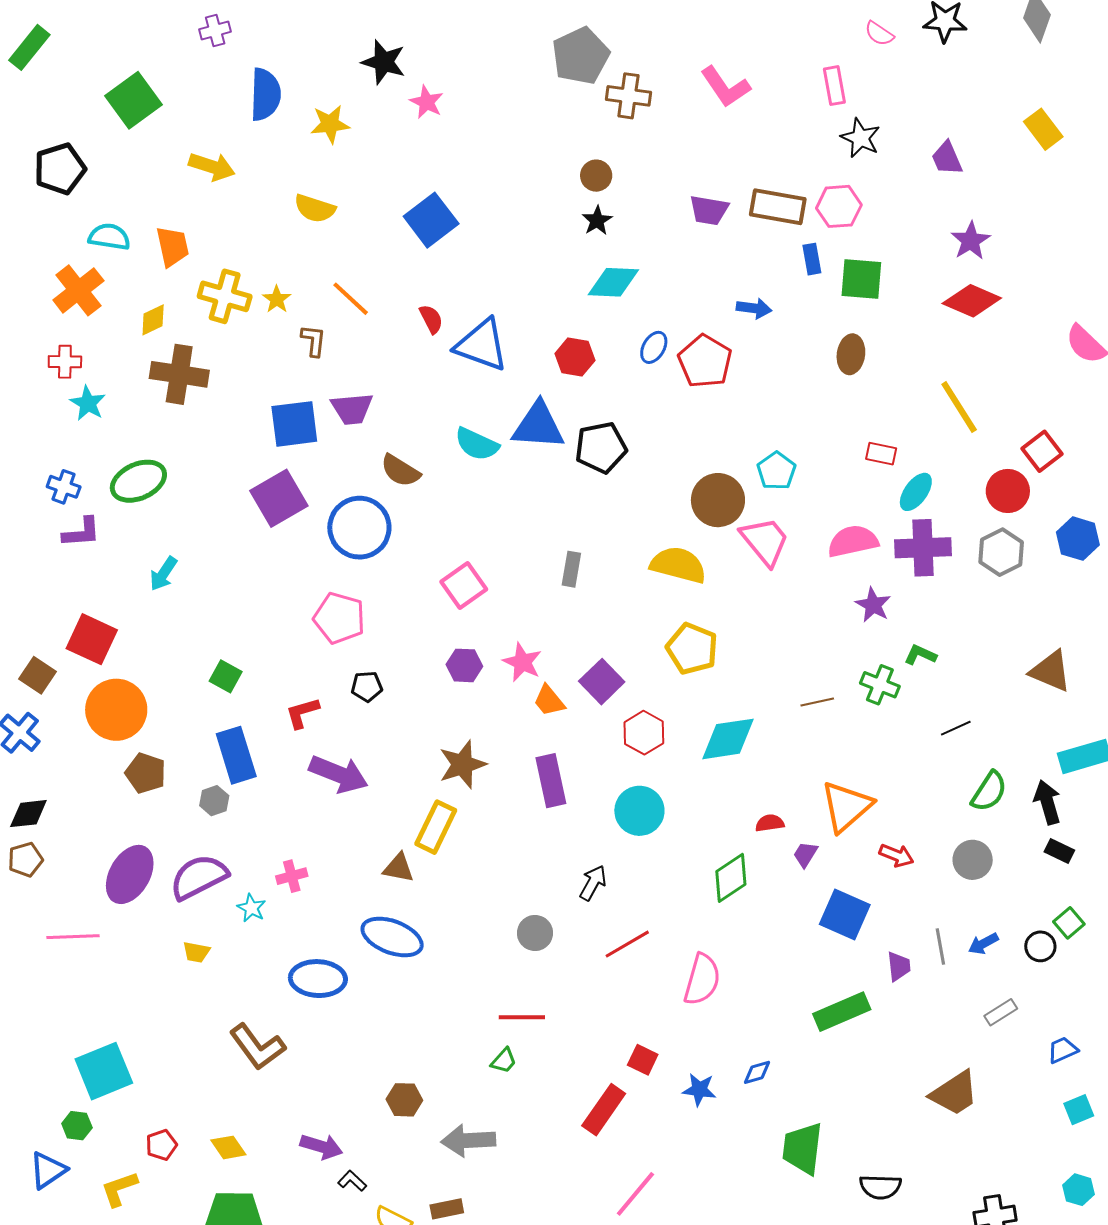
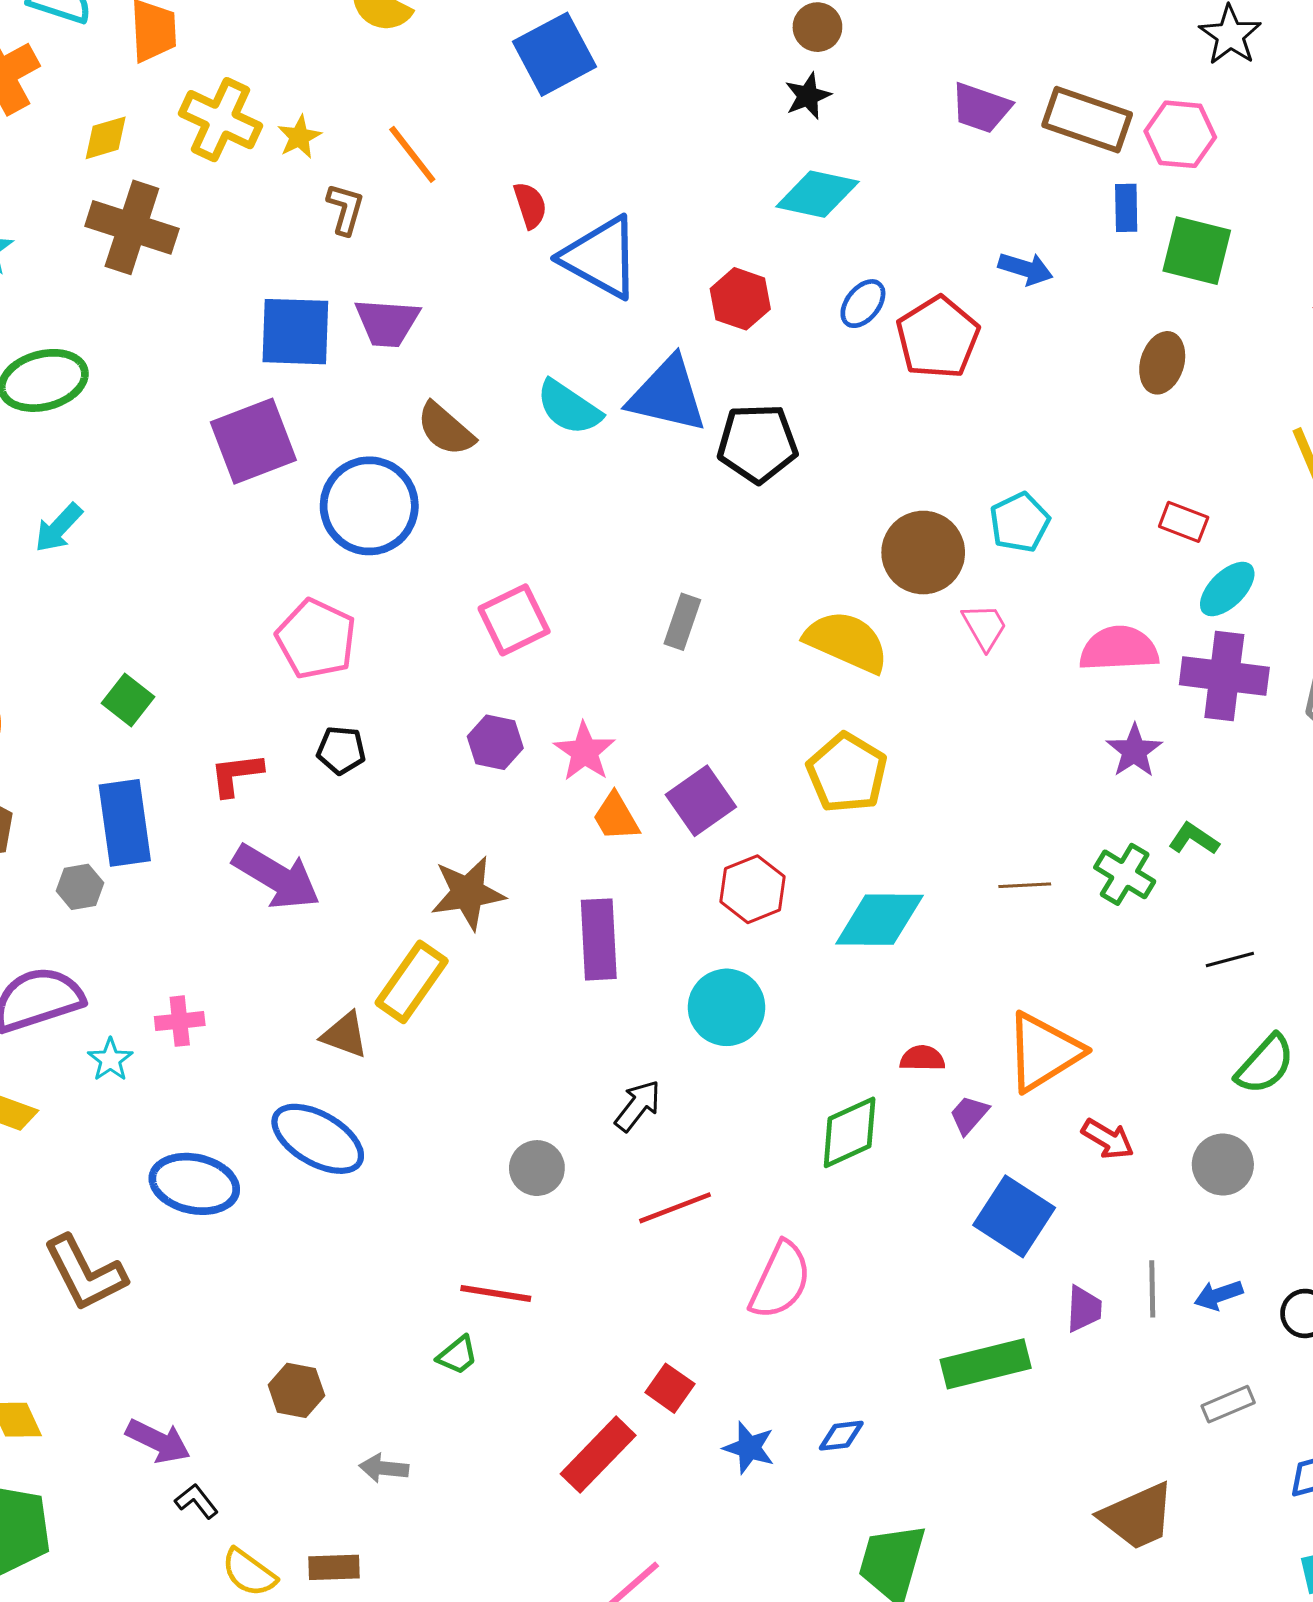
pink trapezoid: (765, 541) -> (985, 627), size x0.6
gray arrow: (468, 1140) -> (384, 1468), size x0.6

